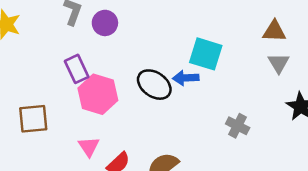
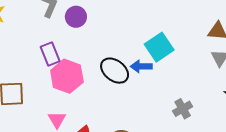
cyan square: (206, 54) -> (159, 47), turned 36
gray cross: (238, 126) -> (183, 109), turned 30

